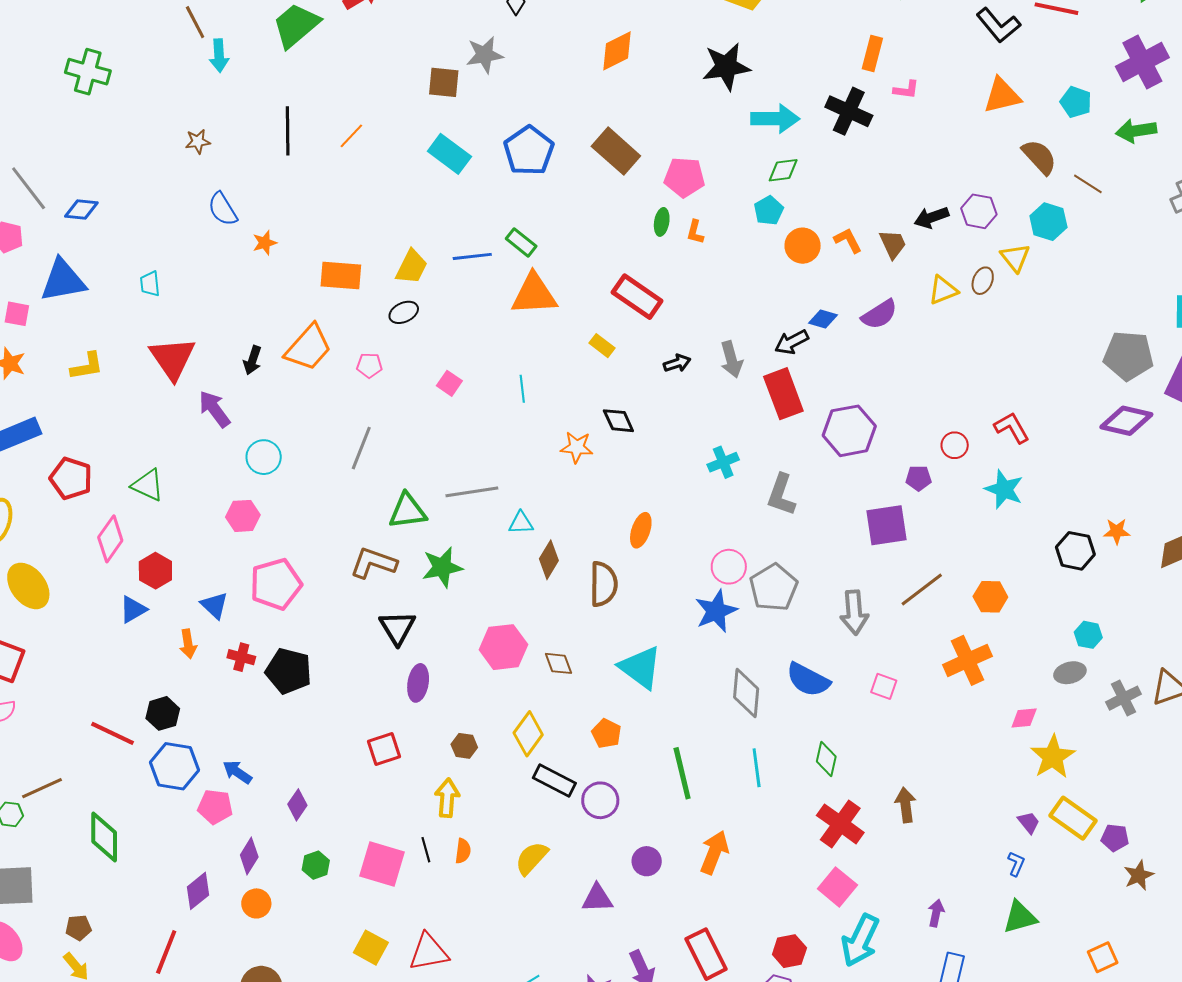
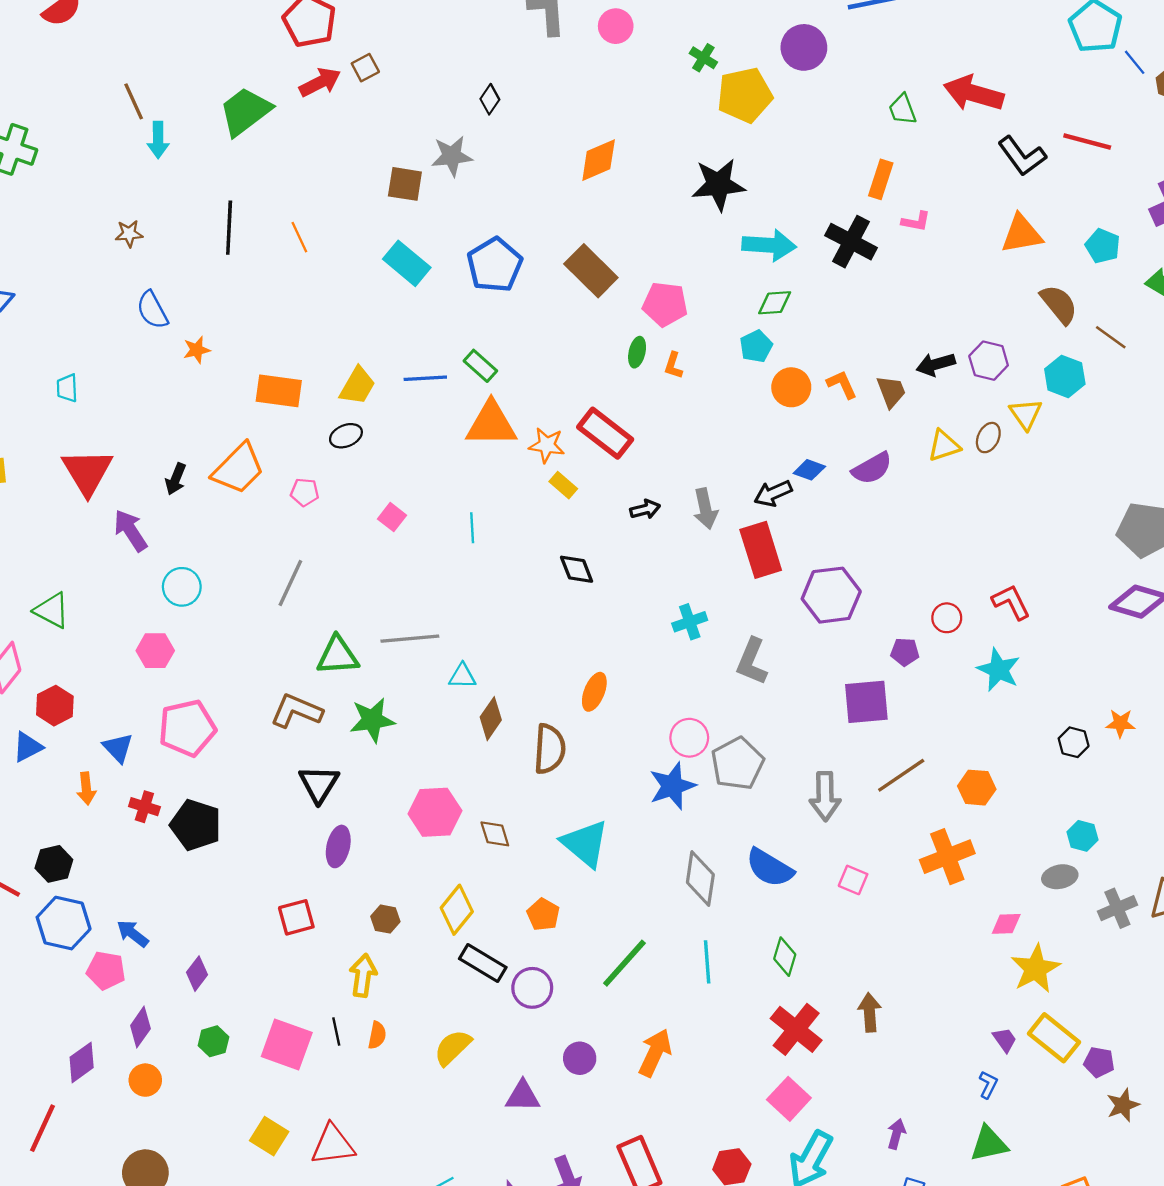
orange line: (351, 136) -> (299, 237), turned -72
orange star: (577, 447) -> (547, 445), moved
black hexagon: (1075, 551) -> (1074, 742), size x0.7
green line: (682, 773) -> (624, 963), turned 52

